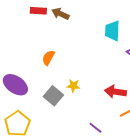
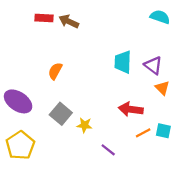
cyan trapezoid: (112, 31) -> (123, 62), moved
yellow star: (73, 86) -> (85, 125), moved

